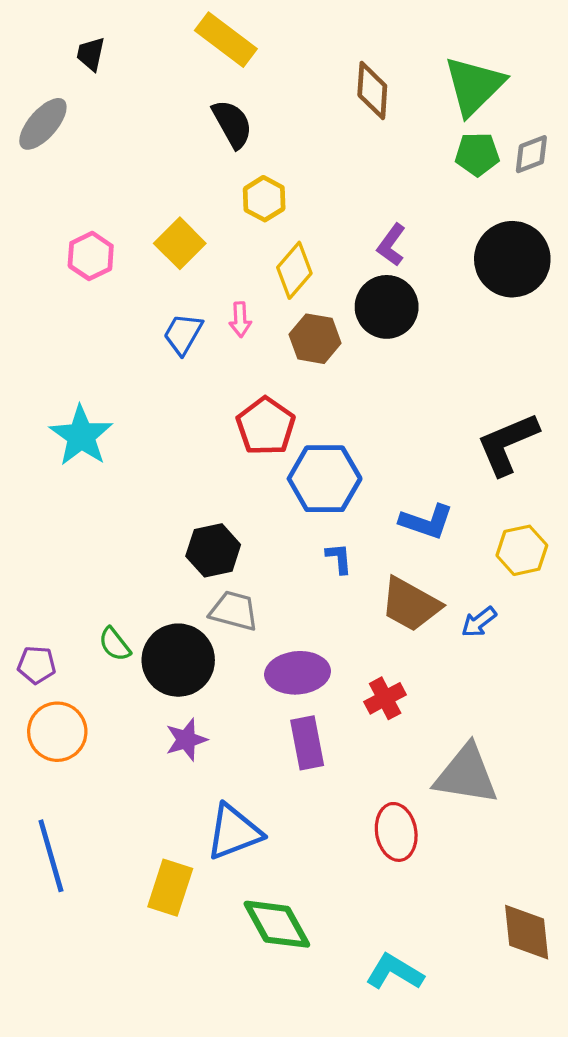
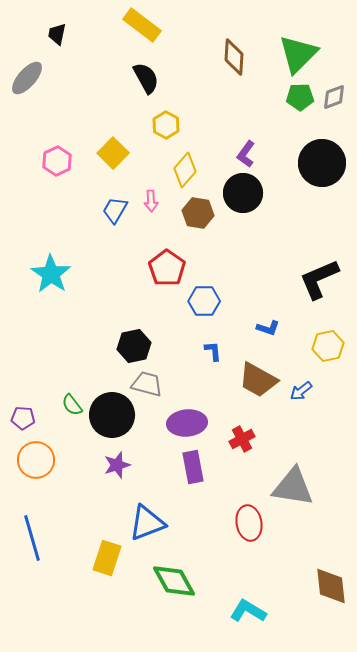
blue hexagon: (325, 479) -> (204, 301), size x0.7
blue L-shape: (426, 522) -> (268, 328), size x0.7

